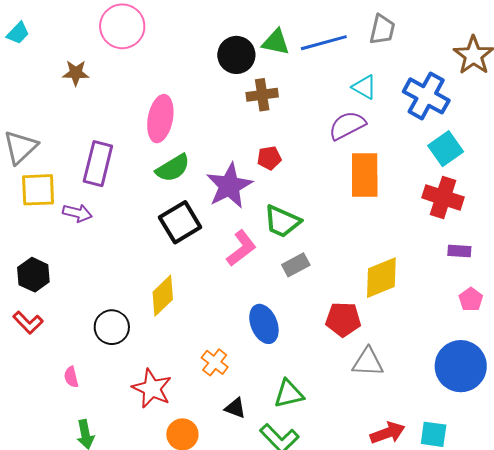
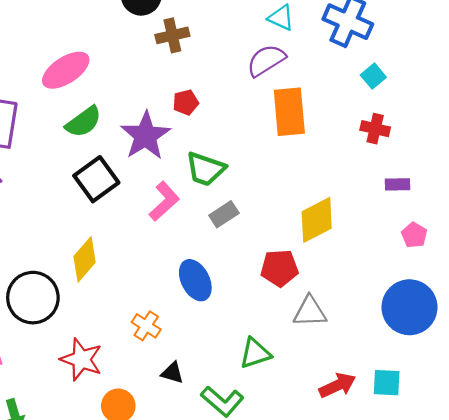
pink ellipse: (160, 119) -> (66, 70), turned 51
cyan square: (446, 149) -> (373, 76), size x0.7
red cross: (443, 197) -> (375, 129), size x0.7
black circle: (112, 327) -> (33, 298), size x1.4
green triangle: (289, 394) -> (255, 353), moved

